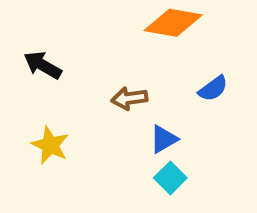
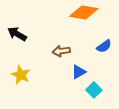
cyan square: (170, 178) -> (94, 90), moved

